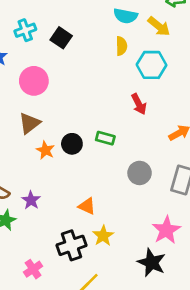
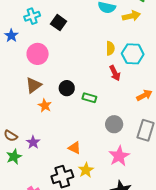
yellow arrow: (159, 26) -> (131, 16), turned -54
yellow semicircle: (121, 46) -> (110, 48), moved
cyan hexagon: (152, 65) -> (133, 54), moved
black circle: (72, 144) -> (67, 88), moved
pink star: (166, 230) -> (119, 156), moved

